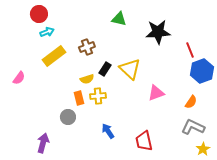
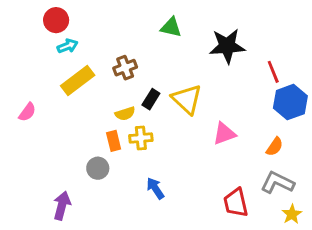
red trapezoid: (144, 141) -> (236, 203), moved

